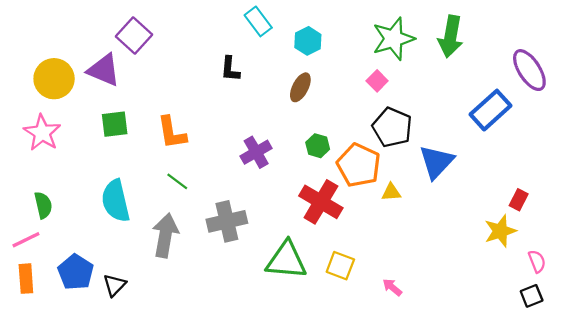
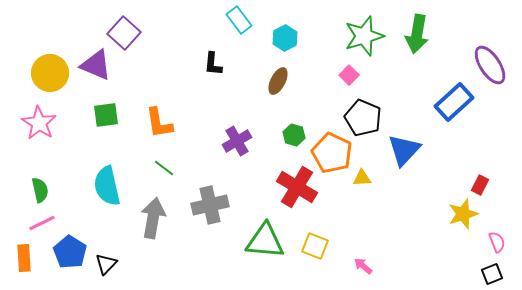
pink line: (26, 240) -> (42, 223), moved

